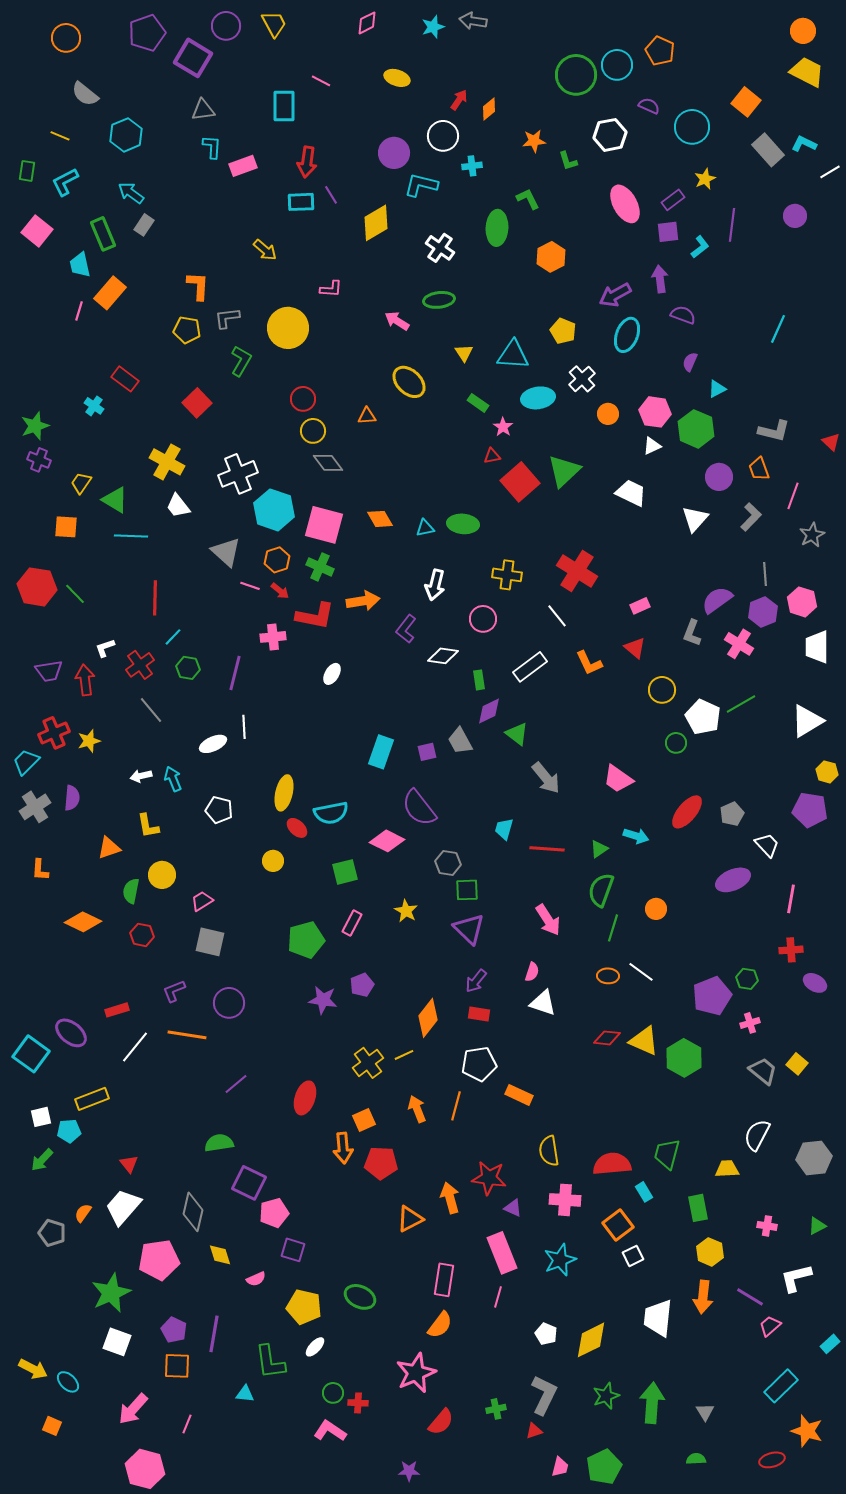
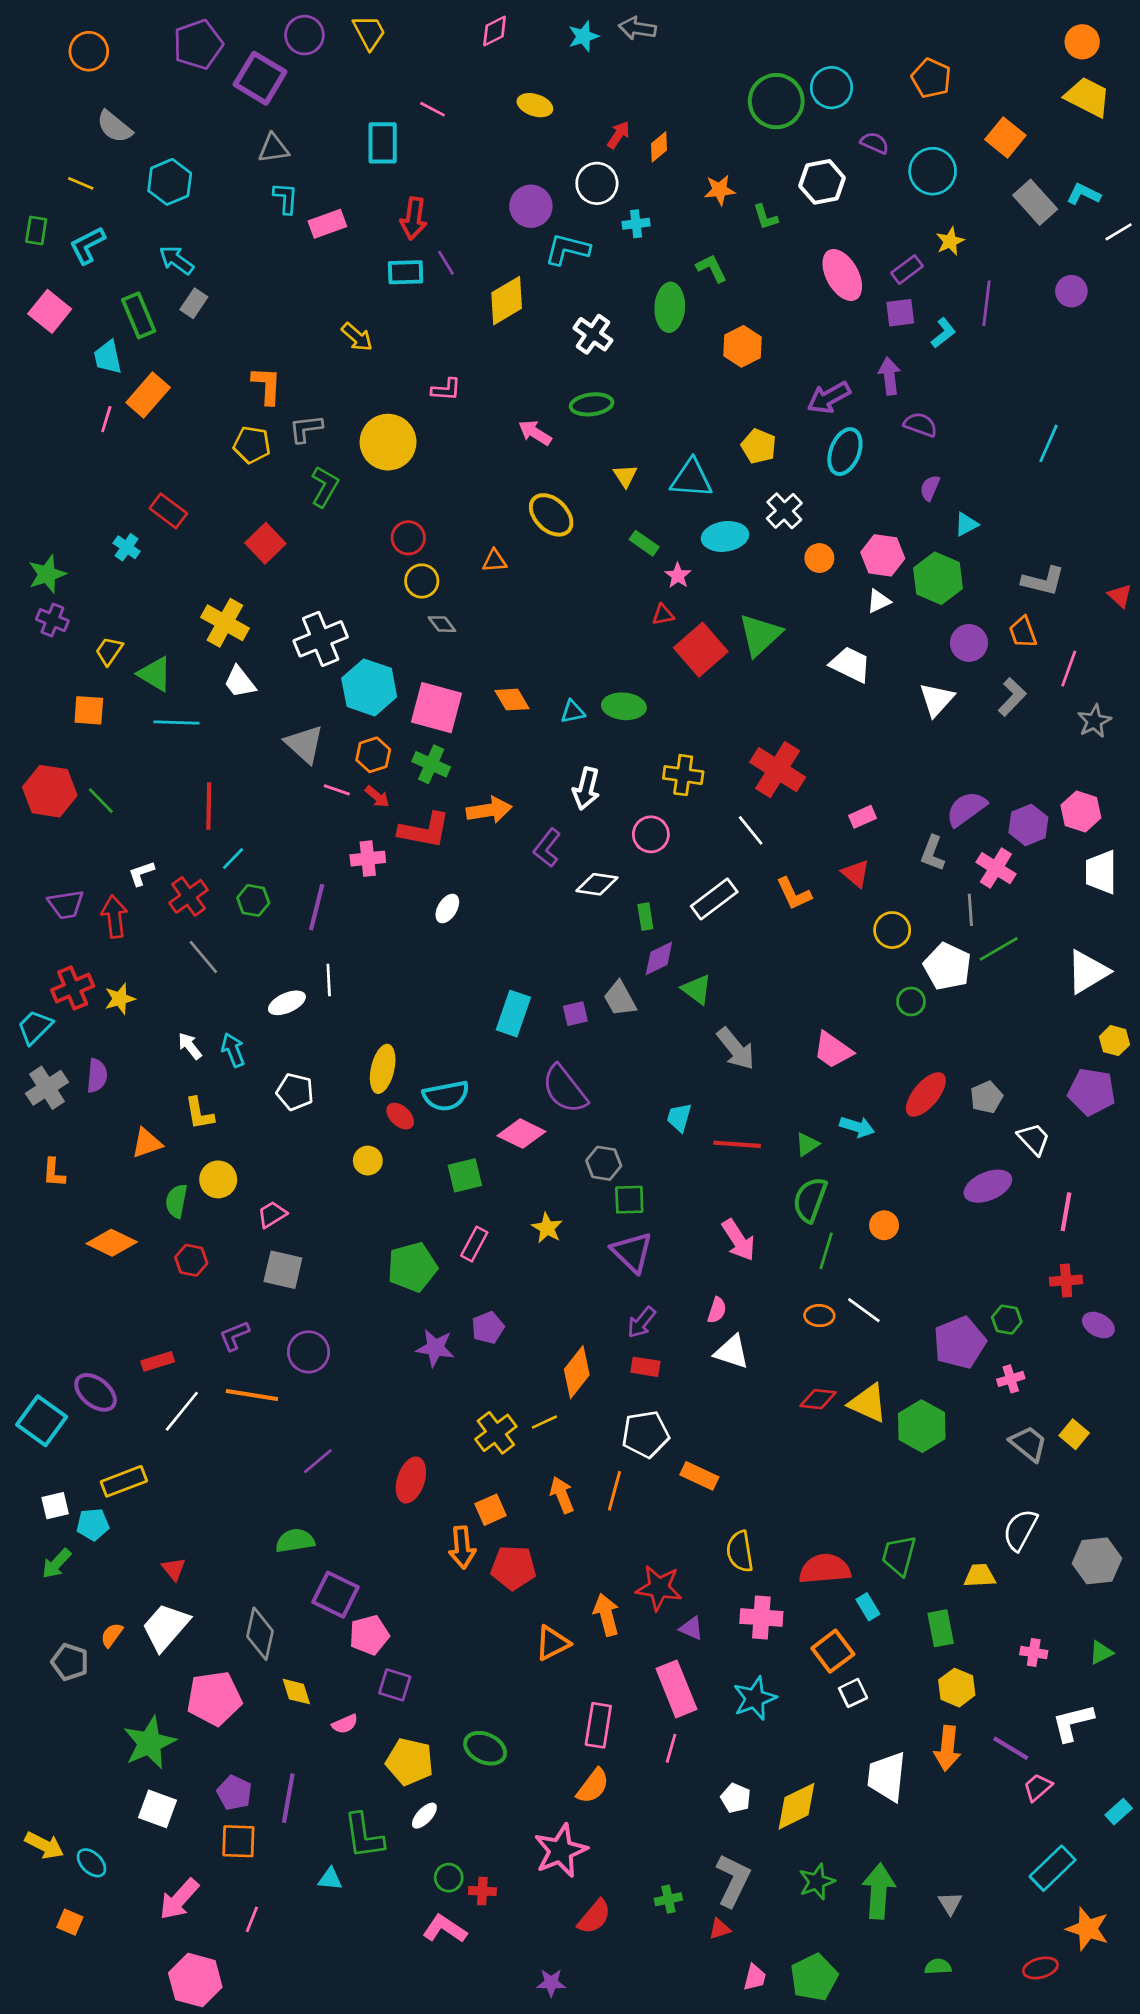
orange pentagon: (660, 51) -> (931, 78), moved
gray diamond: (328, 463) -> (442, 624), size x0.7
gray line: (765, 574) -> (970, 910), moved
white arrow: (141, 776) -> (190, 1046), turned 65

